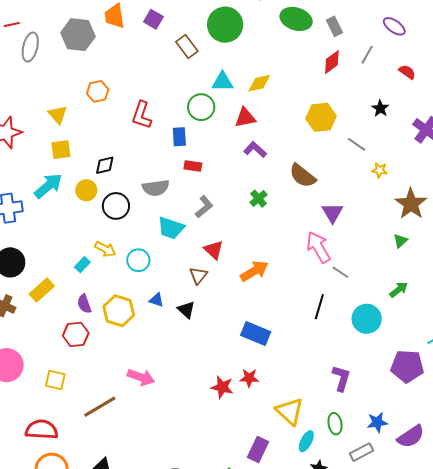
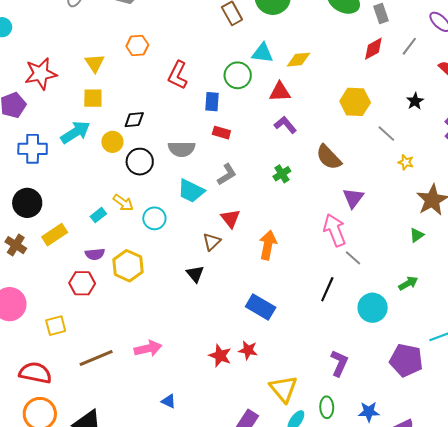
orange arrow: (254, 271) -> (268, 245), turned -56
blue triangle: (156, 300) -> (169, 401), moved
purple semicircle: (84, 304) -> (95, 254), turned -84
pink arrow: (141, 377) -> (148, 348), moved, turned -40
yellow square: (55, 380) -> (56, 326), turned -35

